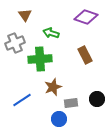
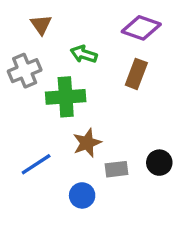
brown rectangle: (85, 55) -> (136, 74), moved, turned 48
blue circle: (59, 119) -> (82, 195), moved

